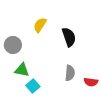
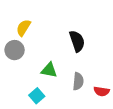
yellow semicircle: (40, 25) -> (23, 28), moved
green triangle: (22, 70) -> (49, 70), moved

